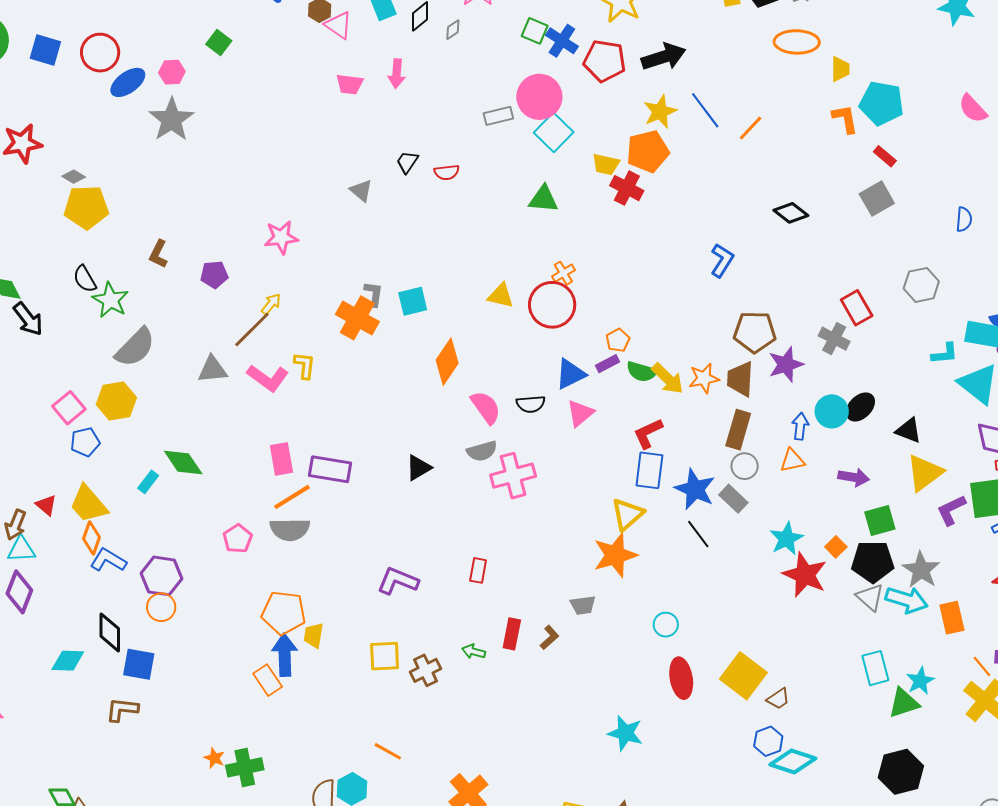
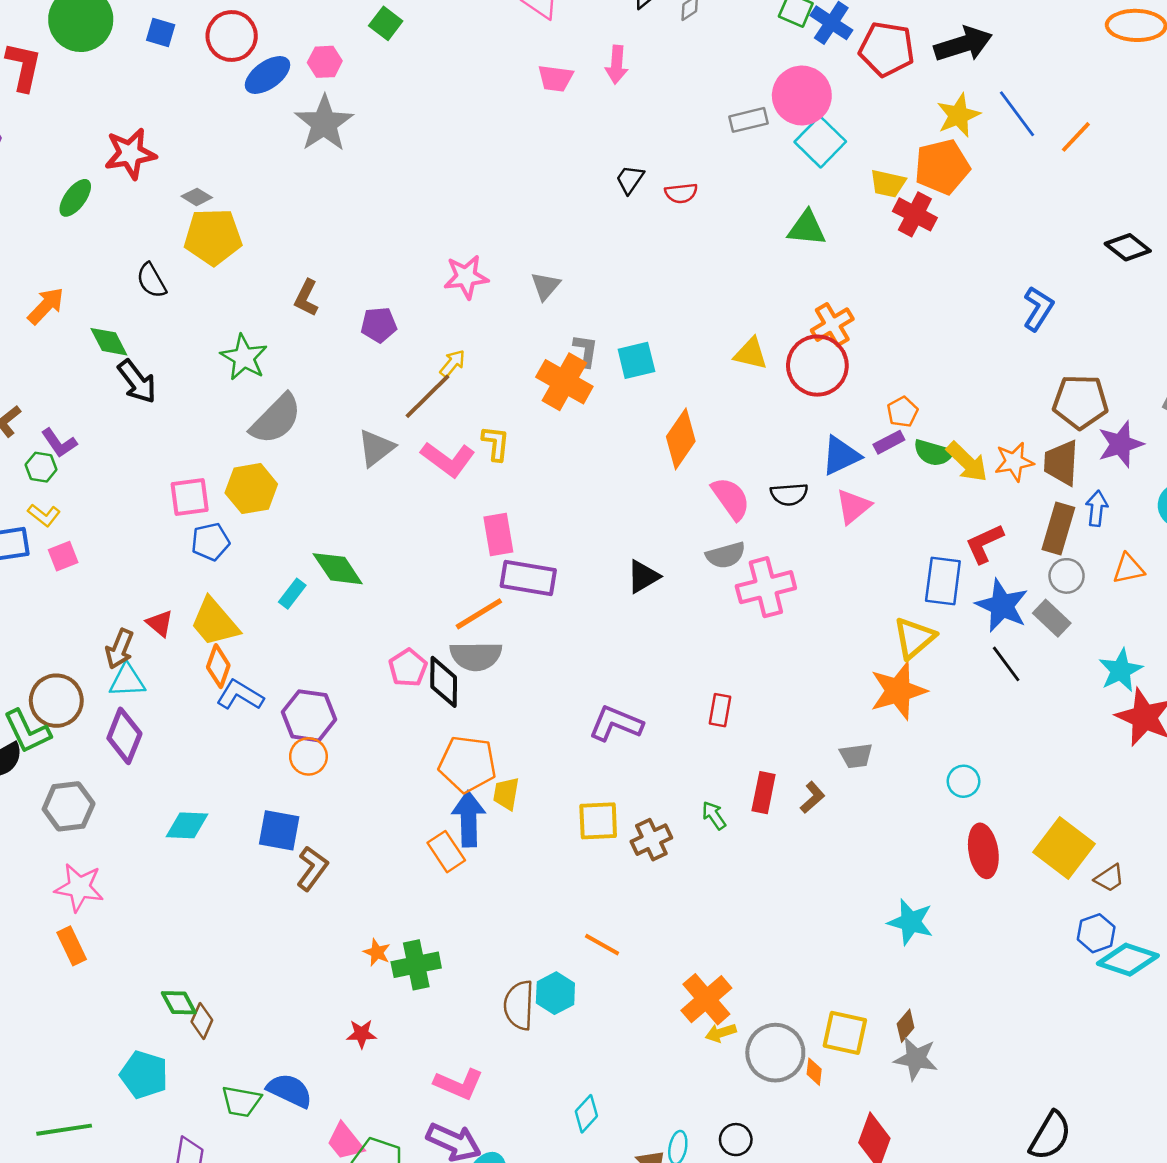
blue square: (45, 50) -> (161, 32), size x0.7
gray triangle: (361, 191) -> (545, 286), moved, turned 30
orange cross: (563, 273) -> (832, 325), size x1.4
black semicircle: (85, 279) -> (151, 281), moved
gray triangle: (212, 369) -> (376, 448), turned -32
pink square: (69, 408) -> (190, 497), turned 32
blue arrow: (800, 426) -> (1097, 508), moved
red L-shape: (648, 433) -> (984, 544), moved
pink rectangle: (281, 459) -> (498, 534), moved
black diamond: (110, 632) -> (444, 682), moved
green arrow: (474, 652) -> (714, 815), turned 40
brown L-shape: (122, 710) -> (312, 868), moved, turned 120

